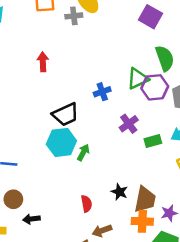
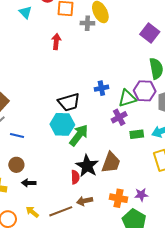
red arrow: (43, 62) -> (56, 41), moved
green triangle: (138, 79) -> (127, 98), moved
green arrow: (83, 152) -> (79, 135), size x1.6
black star: (119, 192) -> (87, 166), moved, size x1.6
brown trapezoid: (145, 199) -> (111, 163), moved

